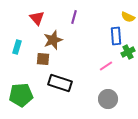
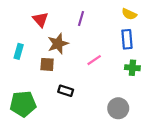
yellow semicircle: (128, 17) -> (129, 14), moved
green cross: (128, 52) -> (132, 68), moved, turned 32
pink line: (106, 66) -> (94, 60), moved
black rectangle: (60, 83) -> (66, 91), size x0.6

